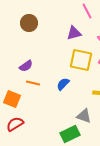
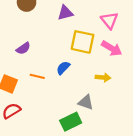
purple triangle: (74, 33) -> (65, 13), moved
orange line: (33, 83) -> (37, 76), moved

